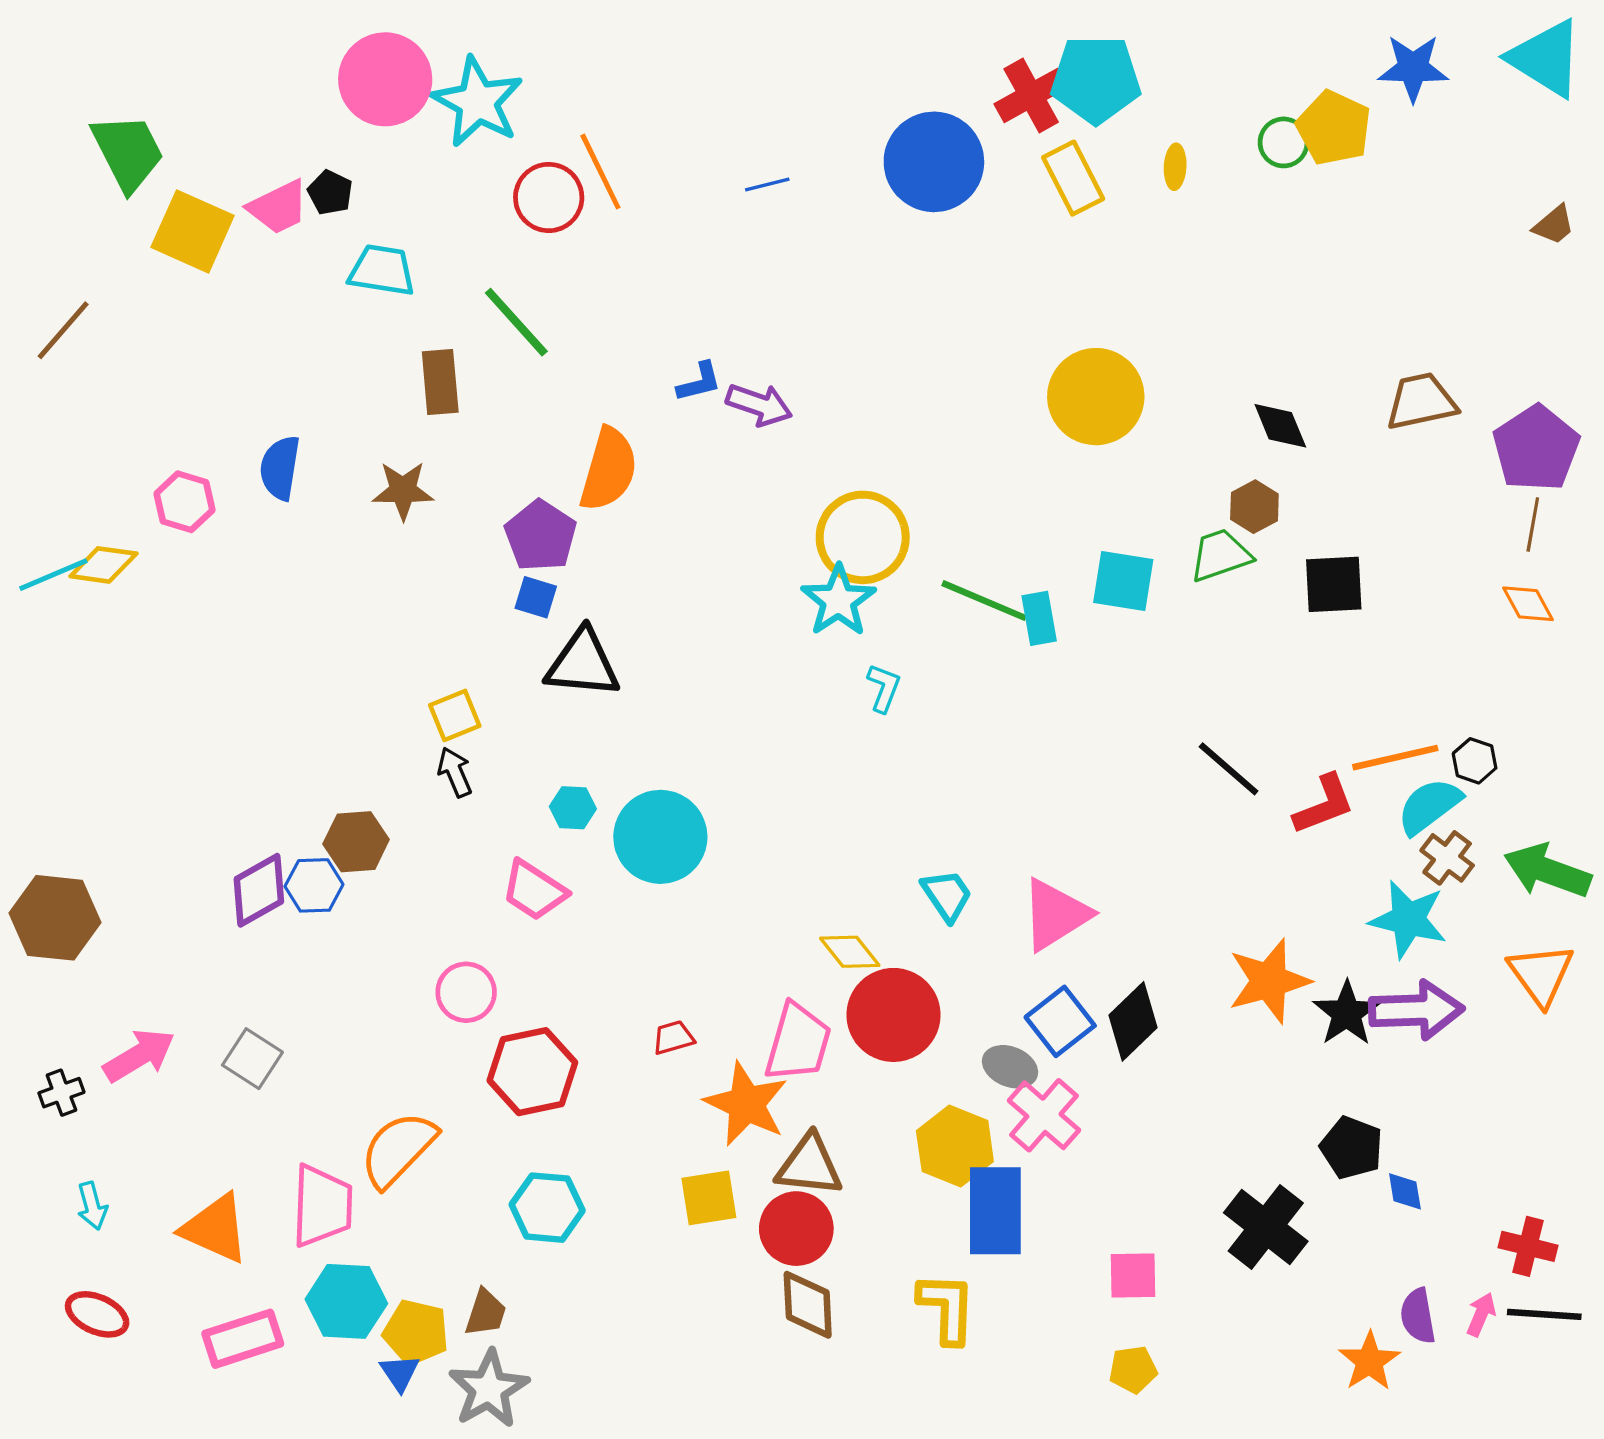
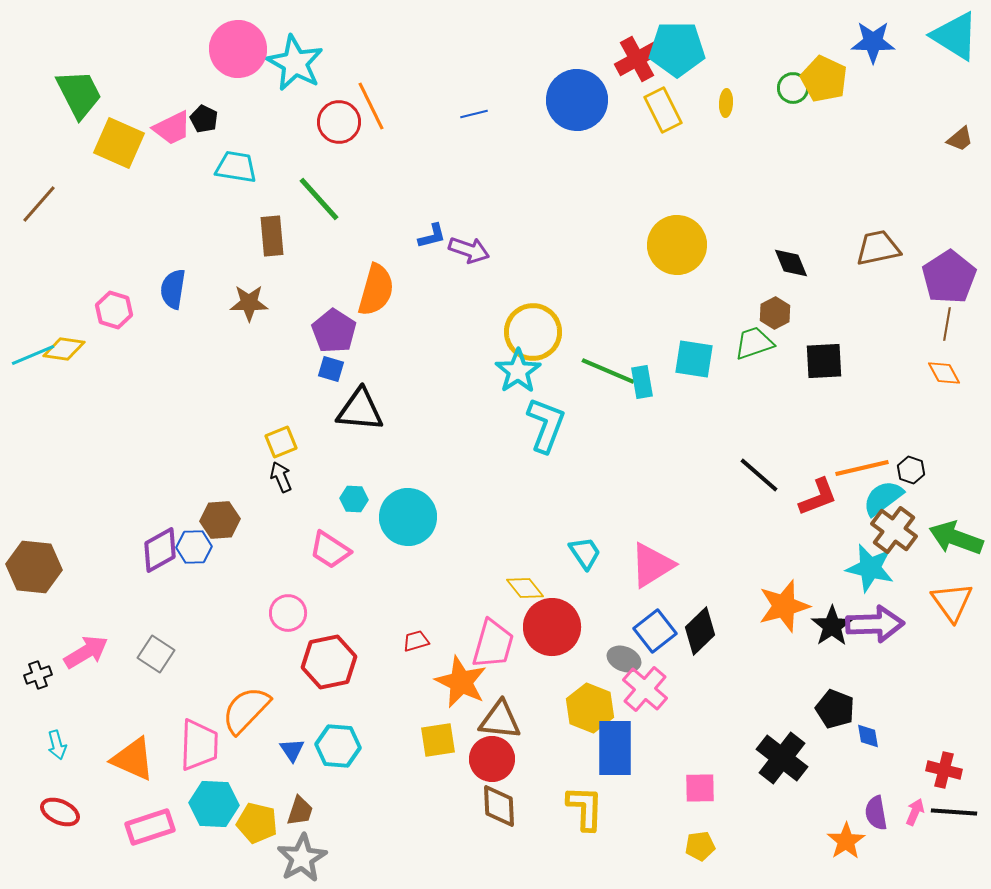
cyan L-shape: (884, 688) -> (546, 425), size x1.8
brown cross: (1447, 858) -> (894, 530), size x1.4
blue triangle: (400, 1373) -> (292, 750), moved

